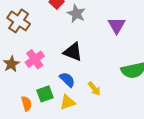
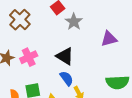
purple triangle: (117, 25) -> (109, 39), turned 36
blue semicircle: (67, 80) -> (67, 78), moved

